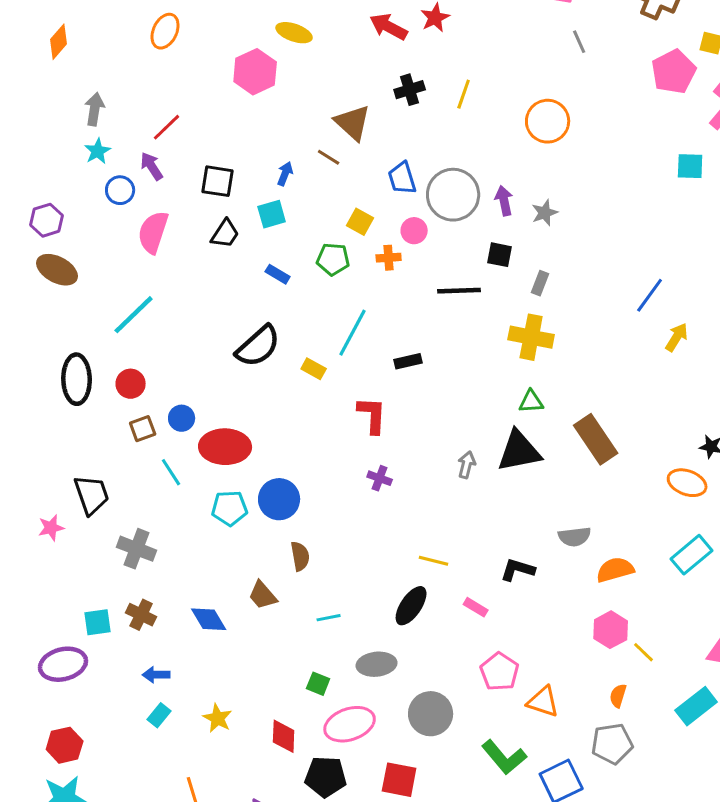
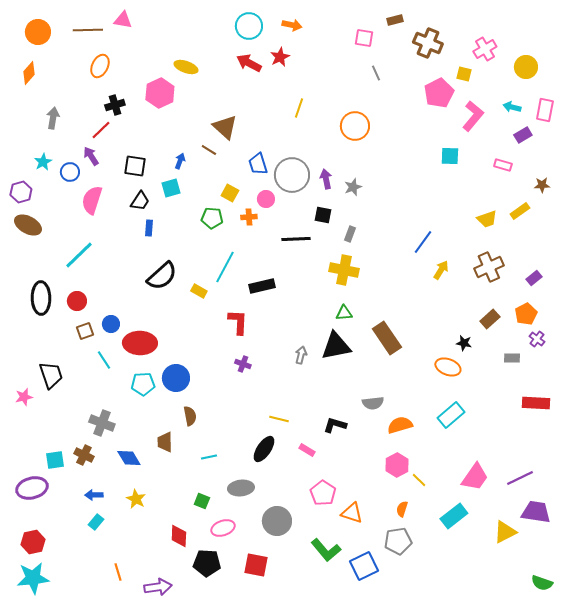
black cross: (410, 90) -> (115, 105), moved
cyan star: (98, 151) -> (43, 162), moved
blue rectangle: (278, 274) -> (149, 228), moved, turned 63
black rectangle: (408, 361) -> (262, 286), size x1.4
gray cross: (137, 549) -> (102, 423), moved
brown trapezoid: (263, 595) -> (165, 442), turned 40
yellow star: (218, 718) -> (136, 499), moved
pink ellipse: (350, 724) -> (223, 528), size x0.7

